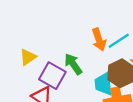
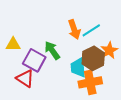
yellow triangle: (28, 57) -> (13, 44), turned 35

